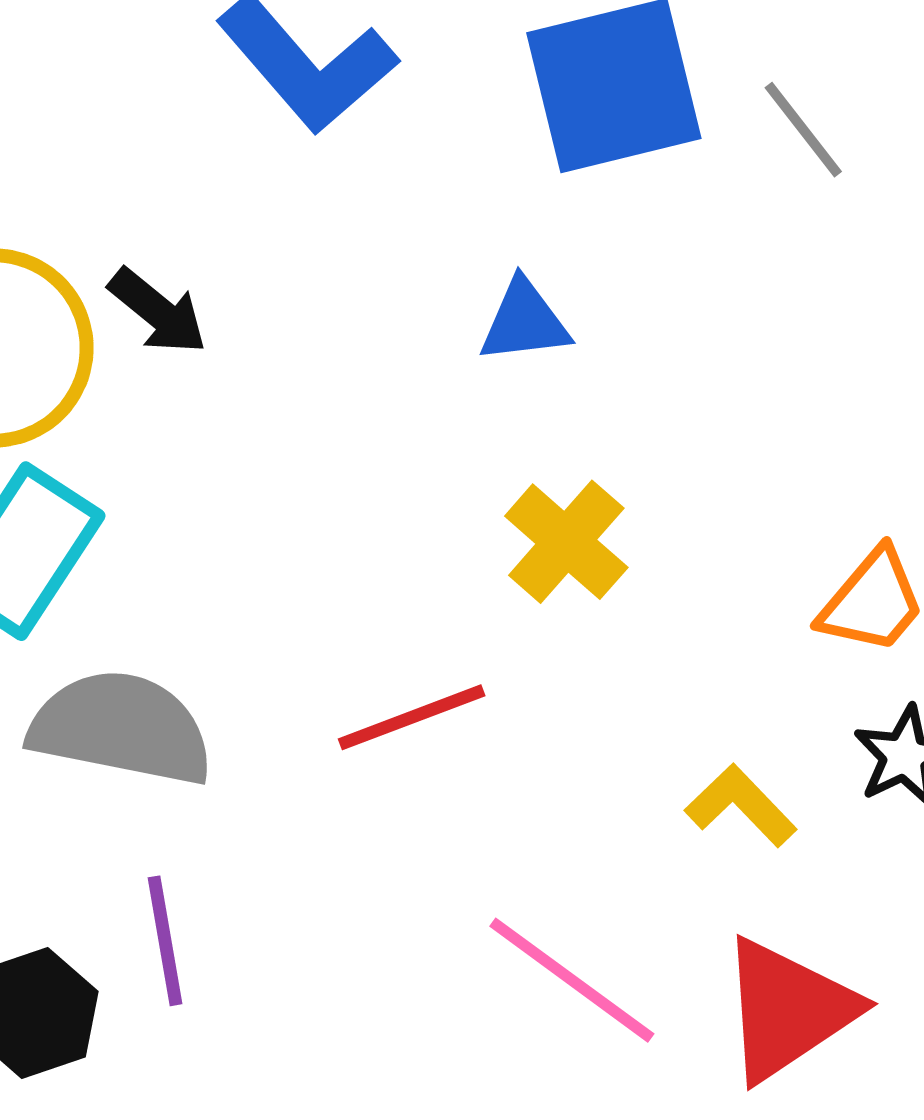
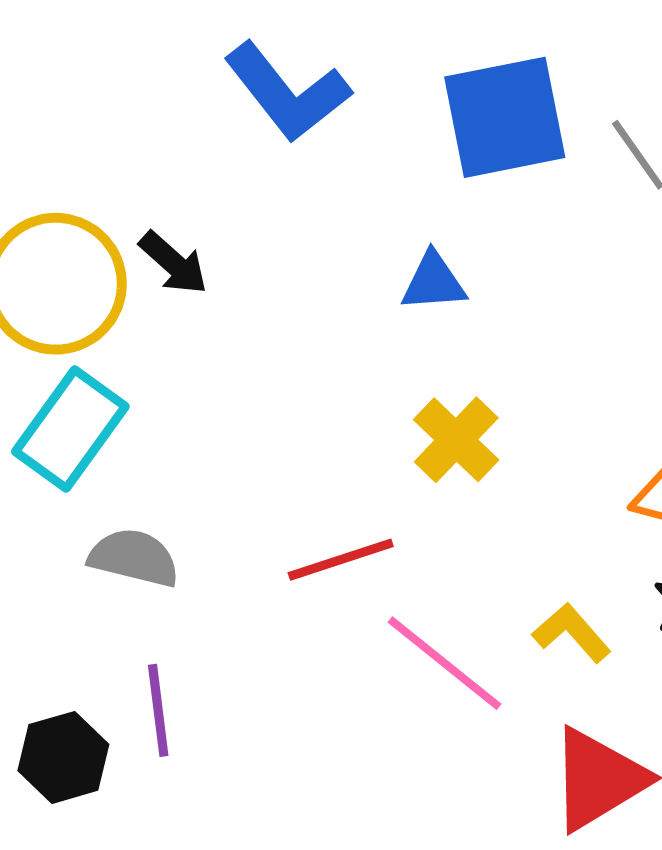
gray semicircle: (121, 728) -> (134, 558), size x0.7
pink line: (572, 980) -> (445, 663), moved

